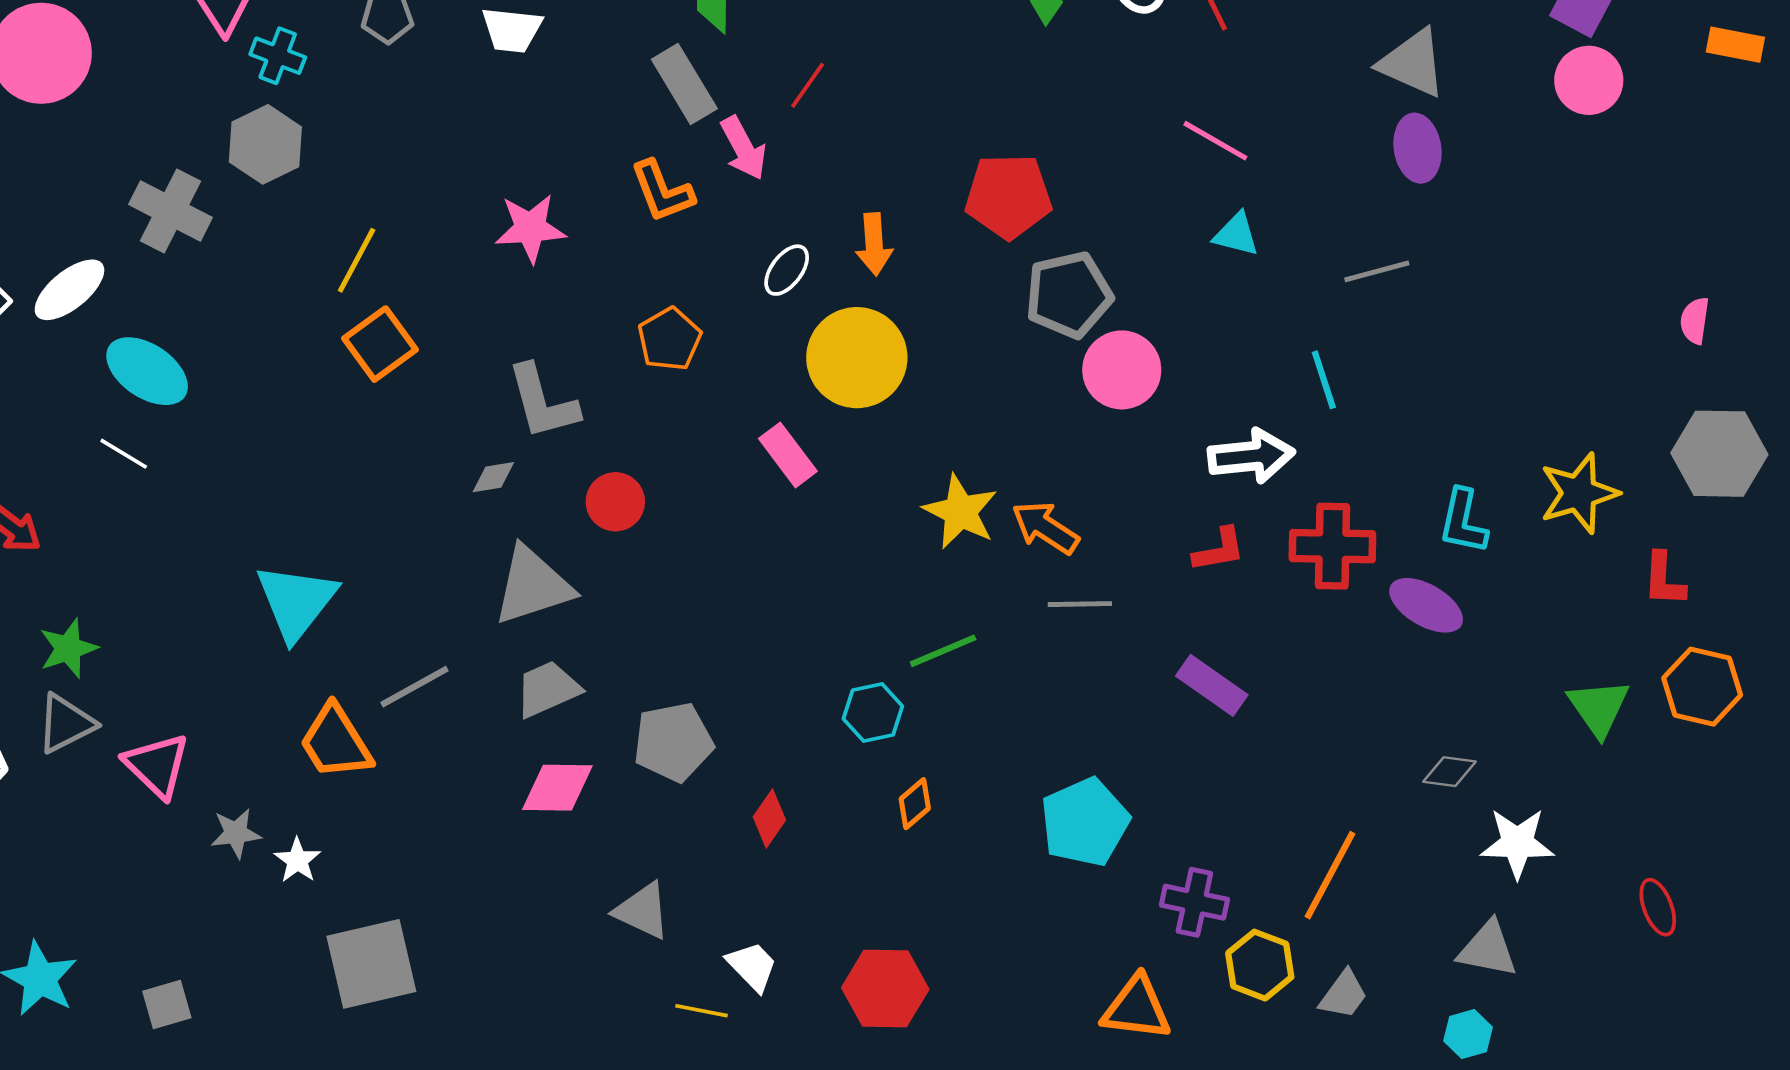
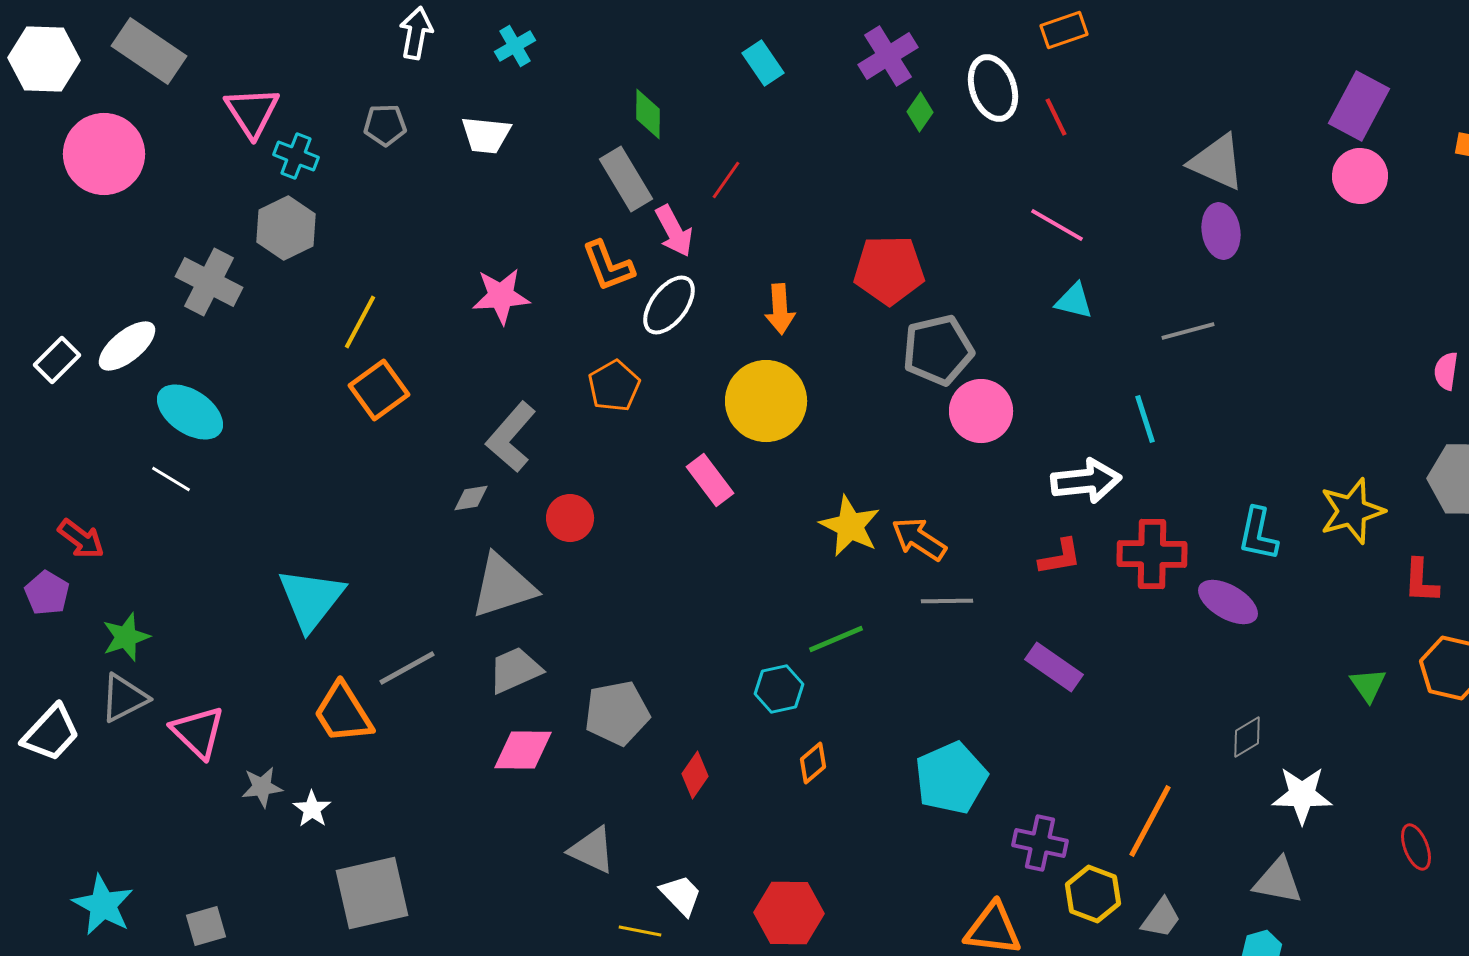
white ellipse: (787, 270) -> (669, 305), moved, size x1.4
gray L-shape: (543, 402) -> (511, 437), turned 56
green triangle: (1599, 708) -> (1368, 685), size x0.7
gray diamond: (1450, 772) -> (1247, 737), turned -39

